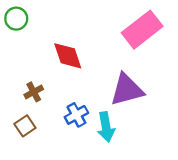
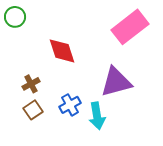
brown square: (25, 126) -> (33, 110), moved

